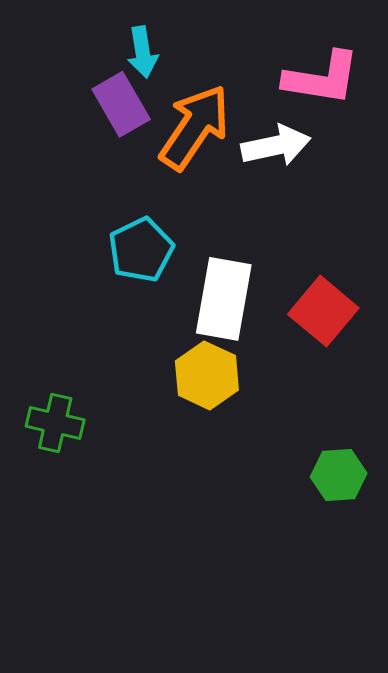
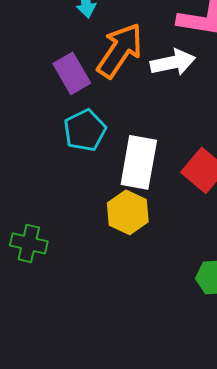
purple rectangle: (121, 104) -> (72, 73), moved

